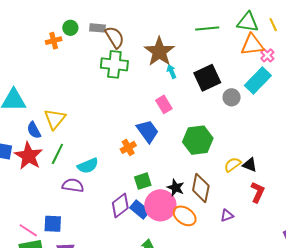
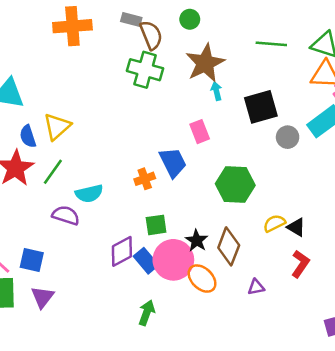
green circle: (70, 28) -> (190, 19), moved
orange cross: (54, 41) -> (72, 26), size x1.8

